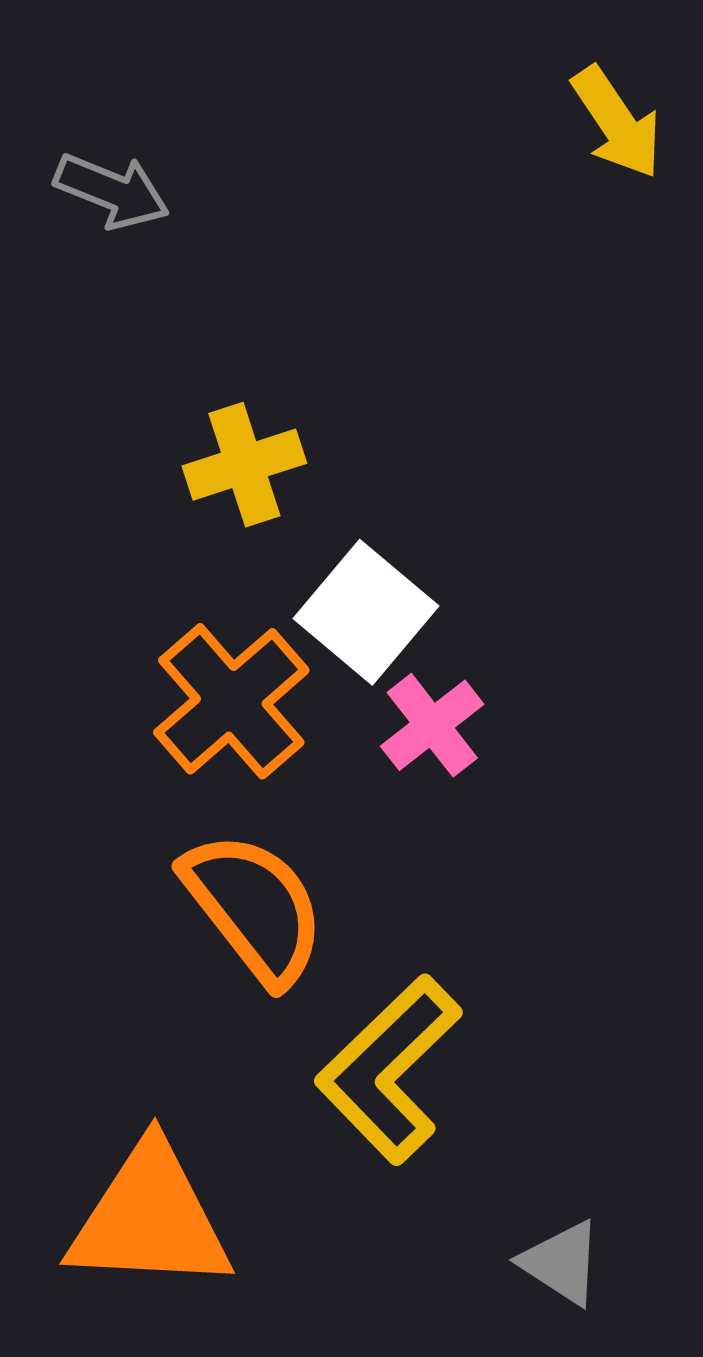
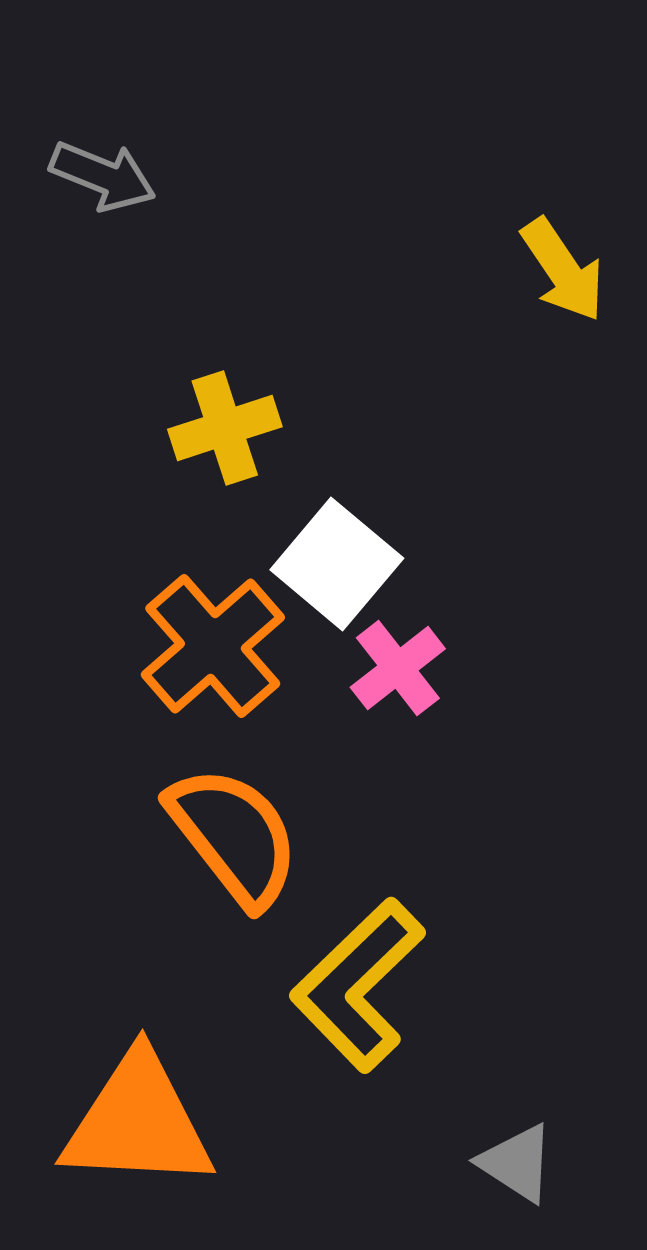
yellow arrow: (617, 123) -> (563, 270), moved

